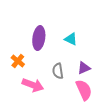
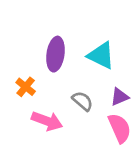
cyan triangle: (71, 39) -> (101, 55), size x1.5
gray semicircle: (58, 71) -> (83, 101), turned 140

